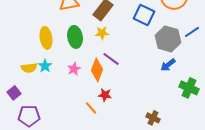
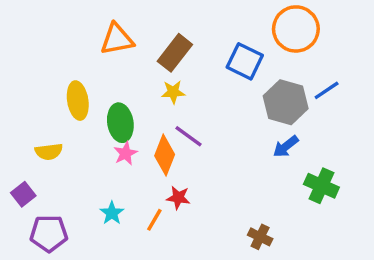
green ellipse: (75, 37) -> (120, 123), moved
cyan star: (45, 66) -> (112, 213), moved
orange line: (91, 108) -> (154, 220), turned 72

